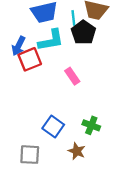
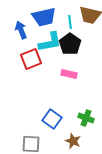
black pentagon: (83, 32) -> (70, 44), moved
blue arrow: (18, 46) -> (21, 30), moved, turned 132
pink rectangle: (72, 76) -> (69, 74), turned -42

